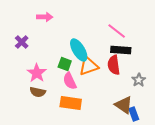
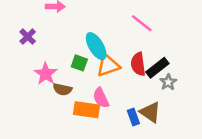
black rectangle: (121, 50) -> (157, 68), moved, turned -42
pink semicircle: (70, 81) -> (101, 98), moved
brown semicircle: (38, 92) -> (62, 89), moved
blue rectangle: (134, 114) -> (133, 117), moved

